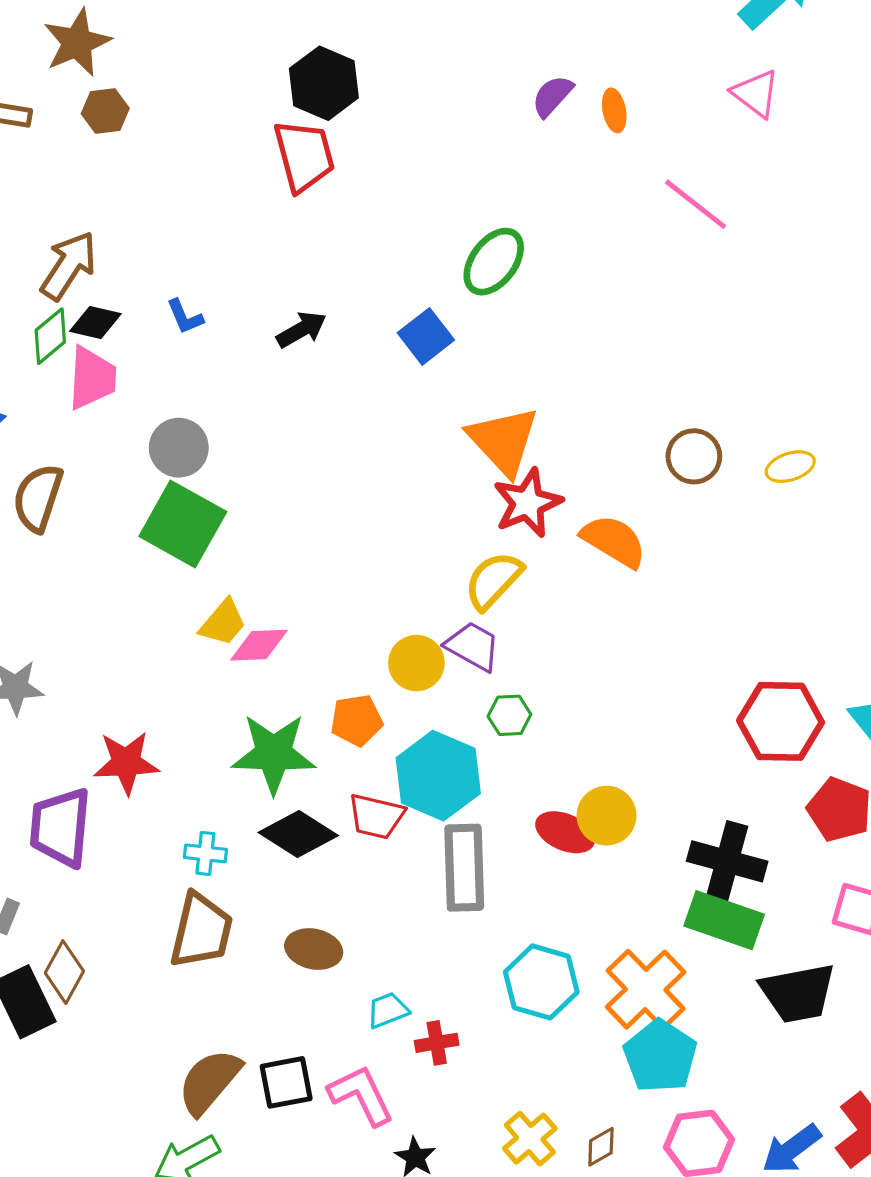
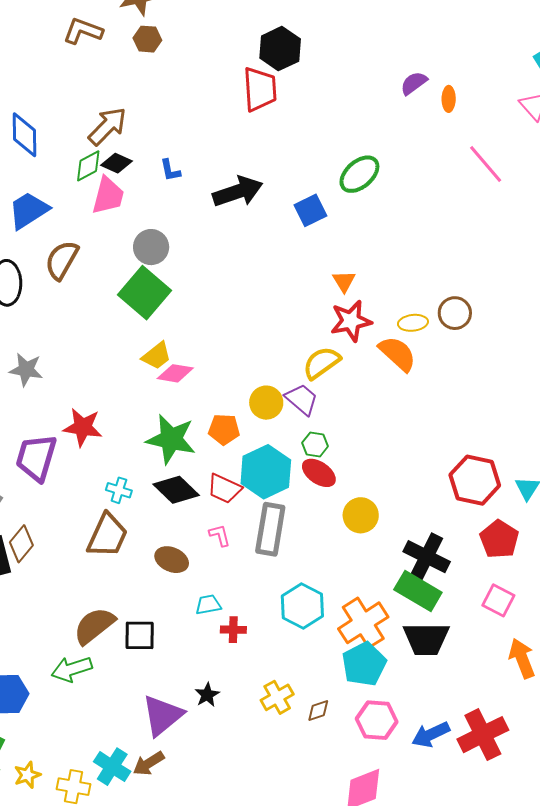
black arrow: (302, 330) -> (238, 192), size x1.6
orange triangle: (503, 441) -> (344, 281), size x0.5
yellow ellipse: (790, 467) -> (413, 323), moved
red ellipse: (565, 832) -> (319, 473), moved
black trapezoid: (798, 993) -> (426, 639), moved
pink L-shape: (361, 1095) -> (220, 535), moved, size x0.6

